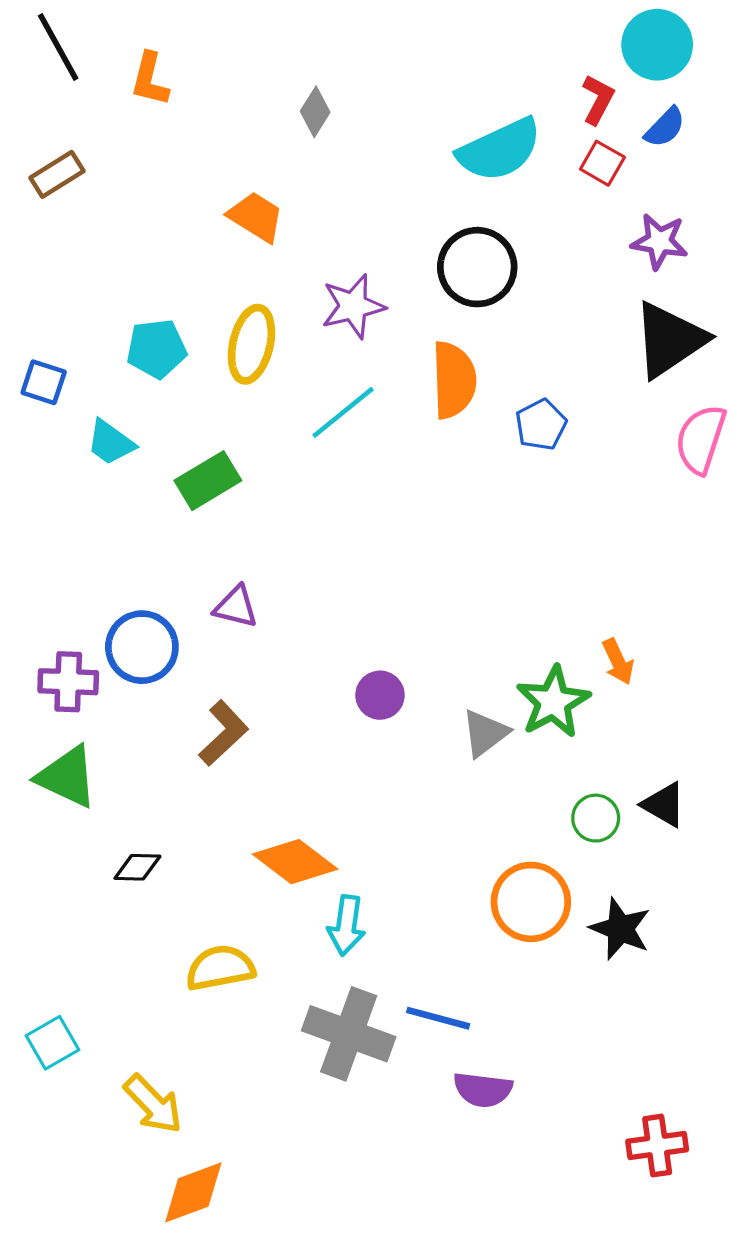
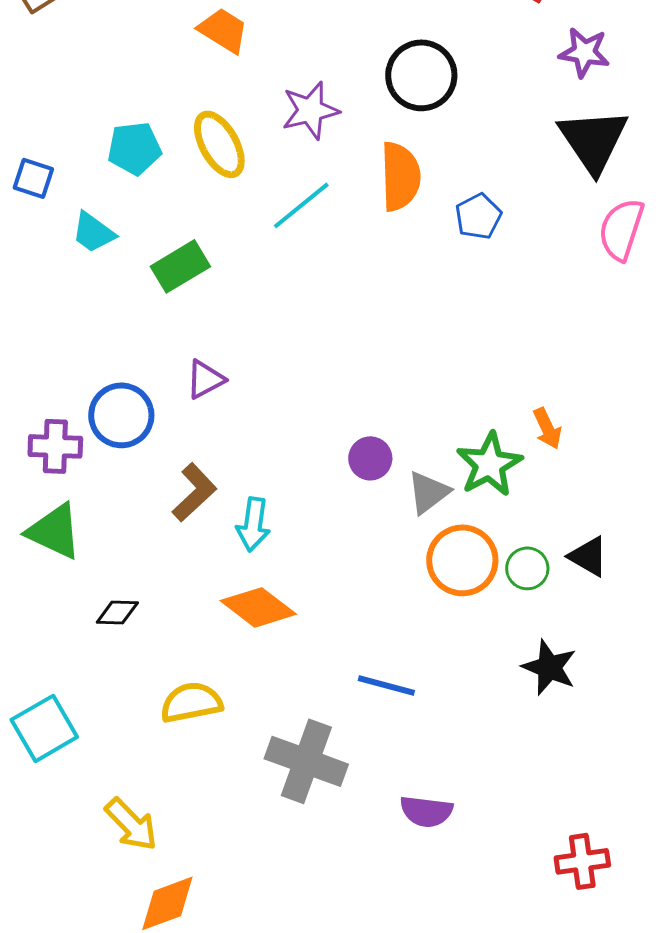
black triangle: (669, 340) -> (593, 140), turned -30
yellow ellipse: (251, 344) -> (219, 144), turned -42
purple triangle: (236, 607) -> (205, 379), turned -42
purple circle: (380, 695) -> (370, 458), moved
orange circle: (531, 902) -> (462, 560), moved
cyan arrow: (346, 925) -> (253, 524), moved
blue line: (438, 1018) -> (386, 685), moved
cyan square: (53, 1043) -> (44, 728), moved, size x1.4

